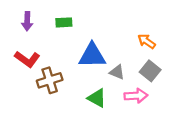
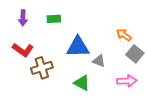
gray square: (150, 71) -> (135, 54), moved
pink arrow: (136, 96) -> (127, 81), moved

